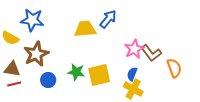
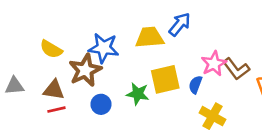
blue star: (32, 20) -> (104, 48), moved
blue semicircle: (132, 74) -> (195, 85), moved
yellow square: (99, 75) -> (165, 79), moved

